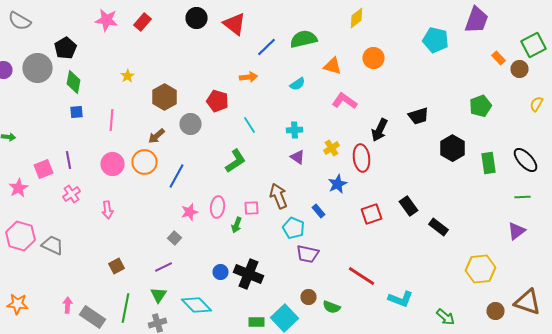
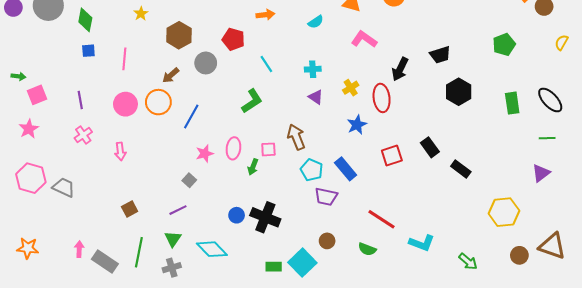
black hexagon: (452, 148) -> (459, 92), moved
pink square: (44, 169) -> (37, 95), moved
blue rectangle: (318, 211) -> (346, 169), moved, size x1.6
green semicircle: (332, 307) -> (367, 249), moved

